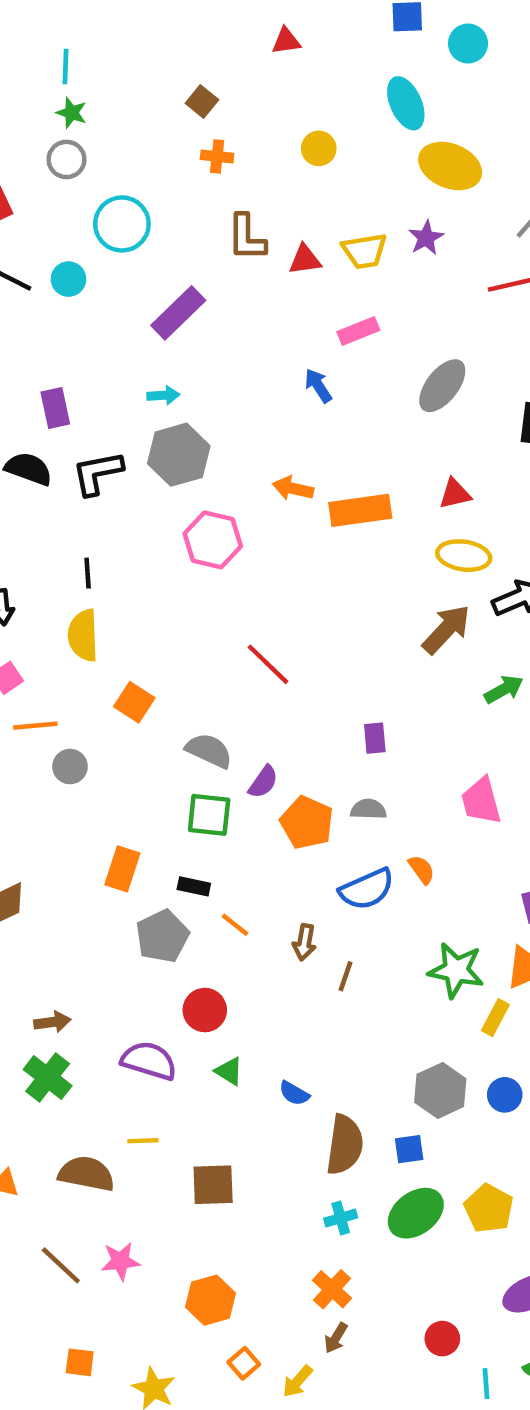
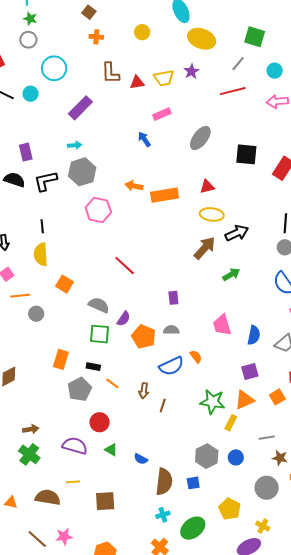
green ellipse: (416, 1213) -> (193, 528), moved

